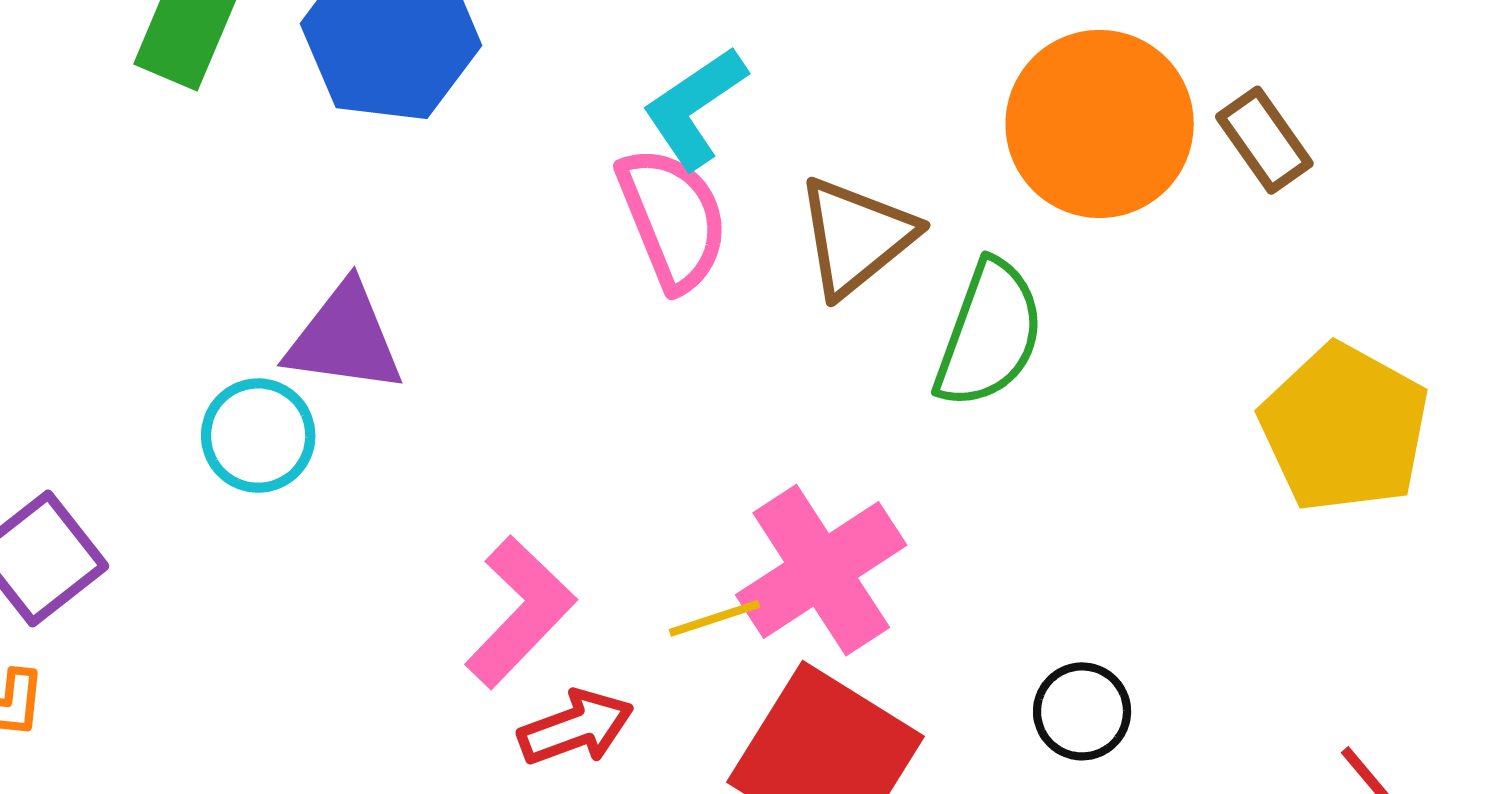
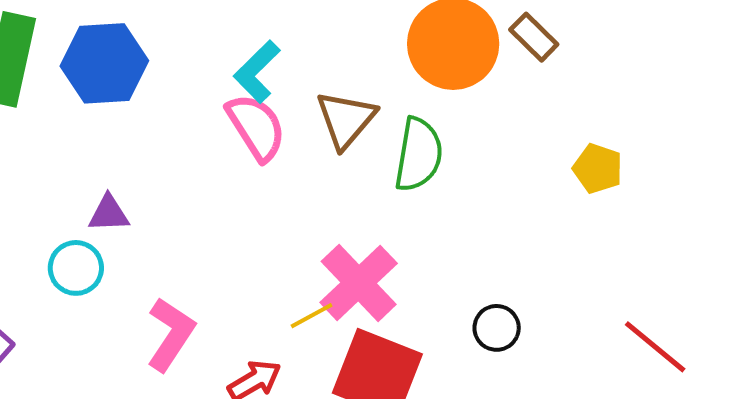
purple triangle: (344, 338) -> (109, 214), size x0.7
yellow pentagon: (1344, 428) -> (598, 168), size x0.6
pink L-shape: (520, 612) -> (171, 334), moved

